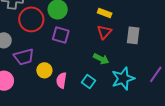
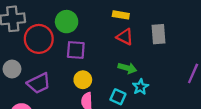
red triangle: (104, 32) -> (125, 37), turned -35
yellow circle: (44, 70) -> (83, 80), moved
cyan star: (123, 79) -> (140, 87), moved, size x0.6

